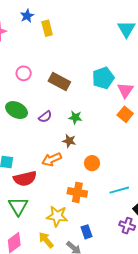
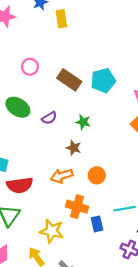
cyan pentagon: (103, 78) -> (103, 81), moved
orange arrow: (52, 159) -> (62, 176), moved
blue rectangle: (87, 232) -> (97, 224), moved

